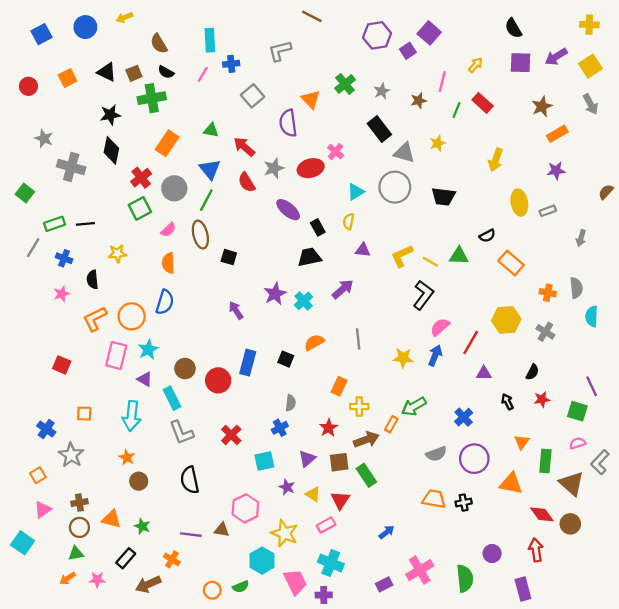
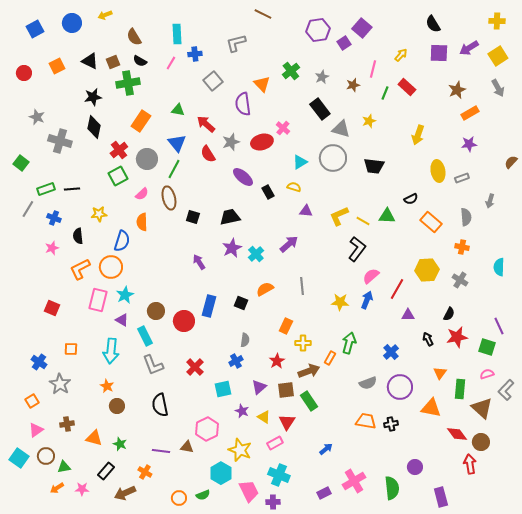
yellow semicircle: (349, 222) -> (294, 187), turned 96
black trapezoid: (309, 257) -> (230, 217), moved
gray semicircle: (576, 288) -> (466, 217), moved
blue semicircle: (165, 302) -> (122, 241), moved
red star: (542, 399) -> (457, 337), size x1.5
green arrow: (414, 406) -> (349, 343), turned 135
brown circle: (79, 527) -> (46, 456), moved
red arrow: (536, 550) -> (470, 464), moved

